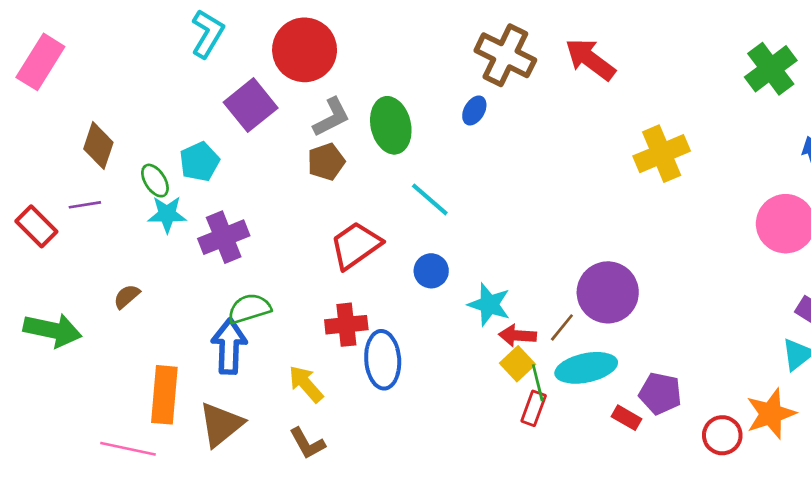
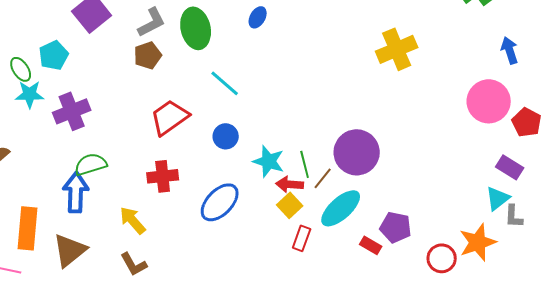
blue ellipse: (383, 360) -> (220, 202), moved, turned 48
cyan ellipse: (586, 368) -> (341, 208), turned -30
green line: (538, 383) -> (305, 164), moved

